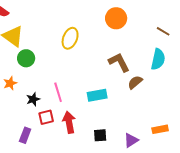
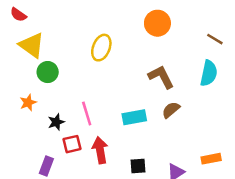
brown semicircle: (135, 82) -> (171, 110), moved

